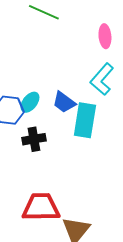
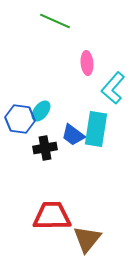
pink ellipse: (105, 36) -> (87, 63), moved
blue trapezoid: (64, 102) -> (73, 135), moved

